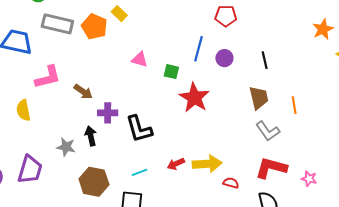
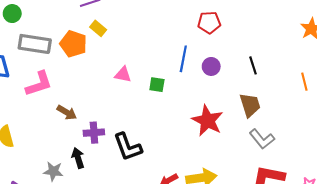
pink L-shape: (48, 77) -> (39, 84), moved
red star: (194, 98) -> (207, 121), moved
orange line: (294, 105) -> (304, 82), moved

